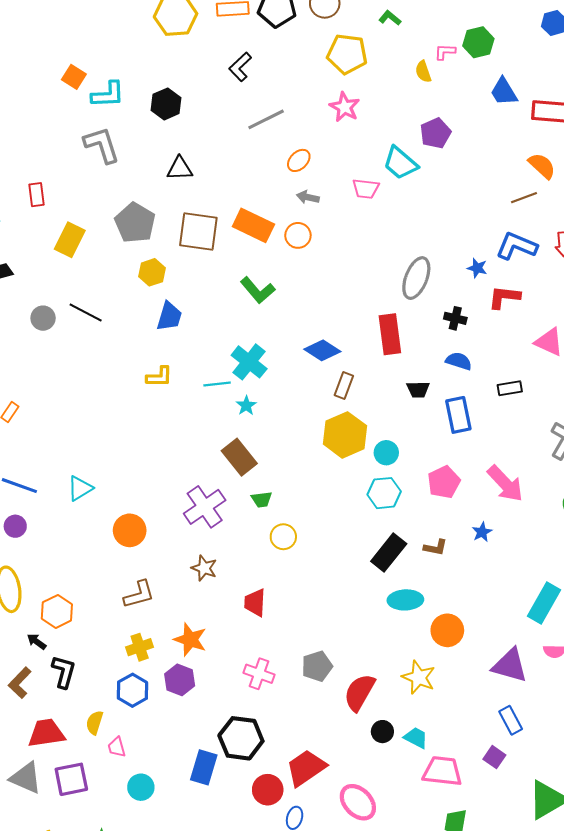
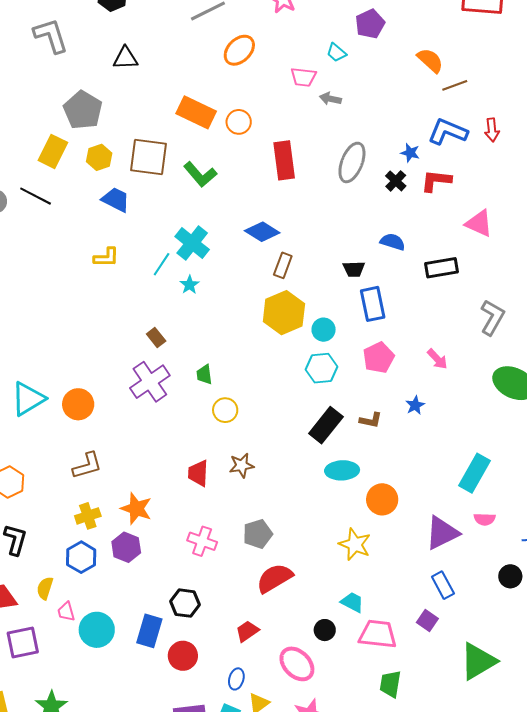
orange ellipse: (299, 160) -> (239, 50), size x1.4
cyan trapezoid: (400, 163) -> (336, 53), size x0.6
orange semicircle: (542, 166) -> (430, 60), moved
gray arrow: (308, 197) -> (330, 99), moved
brown square: (198, 231) -> (148, 157), moved
yellow rectangle: (70, 240) -> (53, 151), moved
blue trapezoid: (169, 316) -> (116, 200), turned -80
black cross: (455, 318) -> (396, 181), moved, turned 30
red rectangle: (390, 334) -> (284, 160), moved
cyan line: (217, 384) -> (162, 264), turned -50
black rectangle: (510, 388) -> (441, 268), size x1.4
blue rectangle: (458, 415) -> (373, 304), moved
brown rectangle: (239, 457) -> (156, 338), moved, size x0.6
pink arrow: (505, 484) -> (437, 359), size x0.6
cyan triangle: (80, 488) -> (28, 399), moved, size x1.4
green trapezoid: (262, 499) -> (204, 375), turned 90
brown star: (204, 568) -> (242, 465), moved, turned -30
purple triangle: (510, 665) -> (442, 533), turned -42
red semicircle: (359, 692) -> (275, 578), moved, turned 30
black circle: (382, 732) -> (325, 630), moved
black hexagon: (241, 738) -> (185, 603), size x0.7
red trapezoid: (306, 768) -> (247, 631), size x0.6
cyan circle: (141, 787) -> (97, 630), moved, size x1.4
red circle: (268, 790) -> (183, 656), moved

